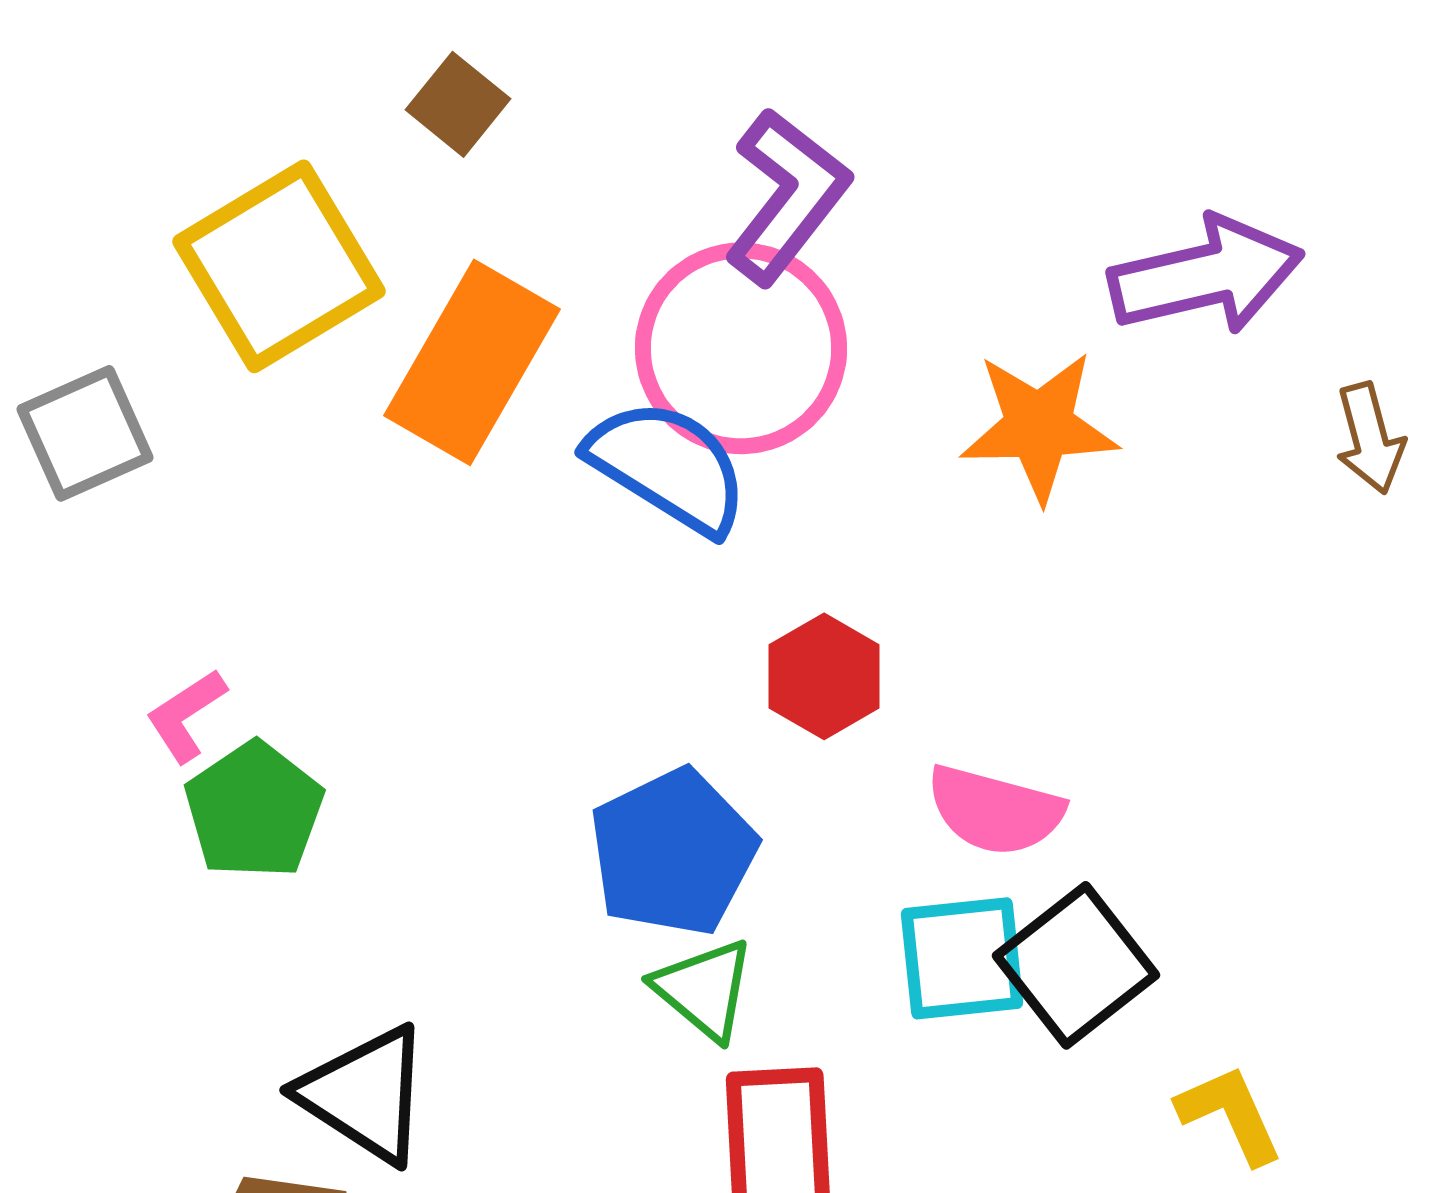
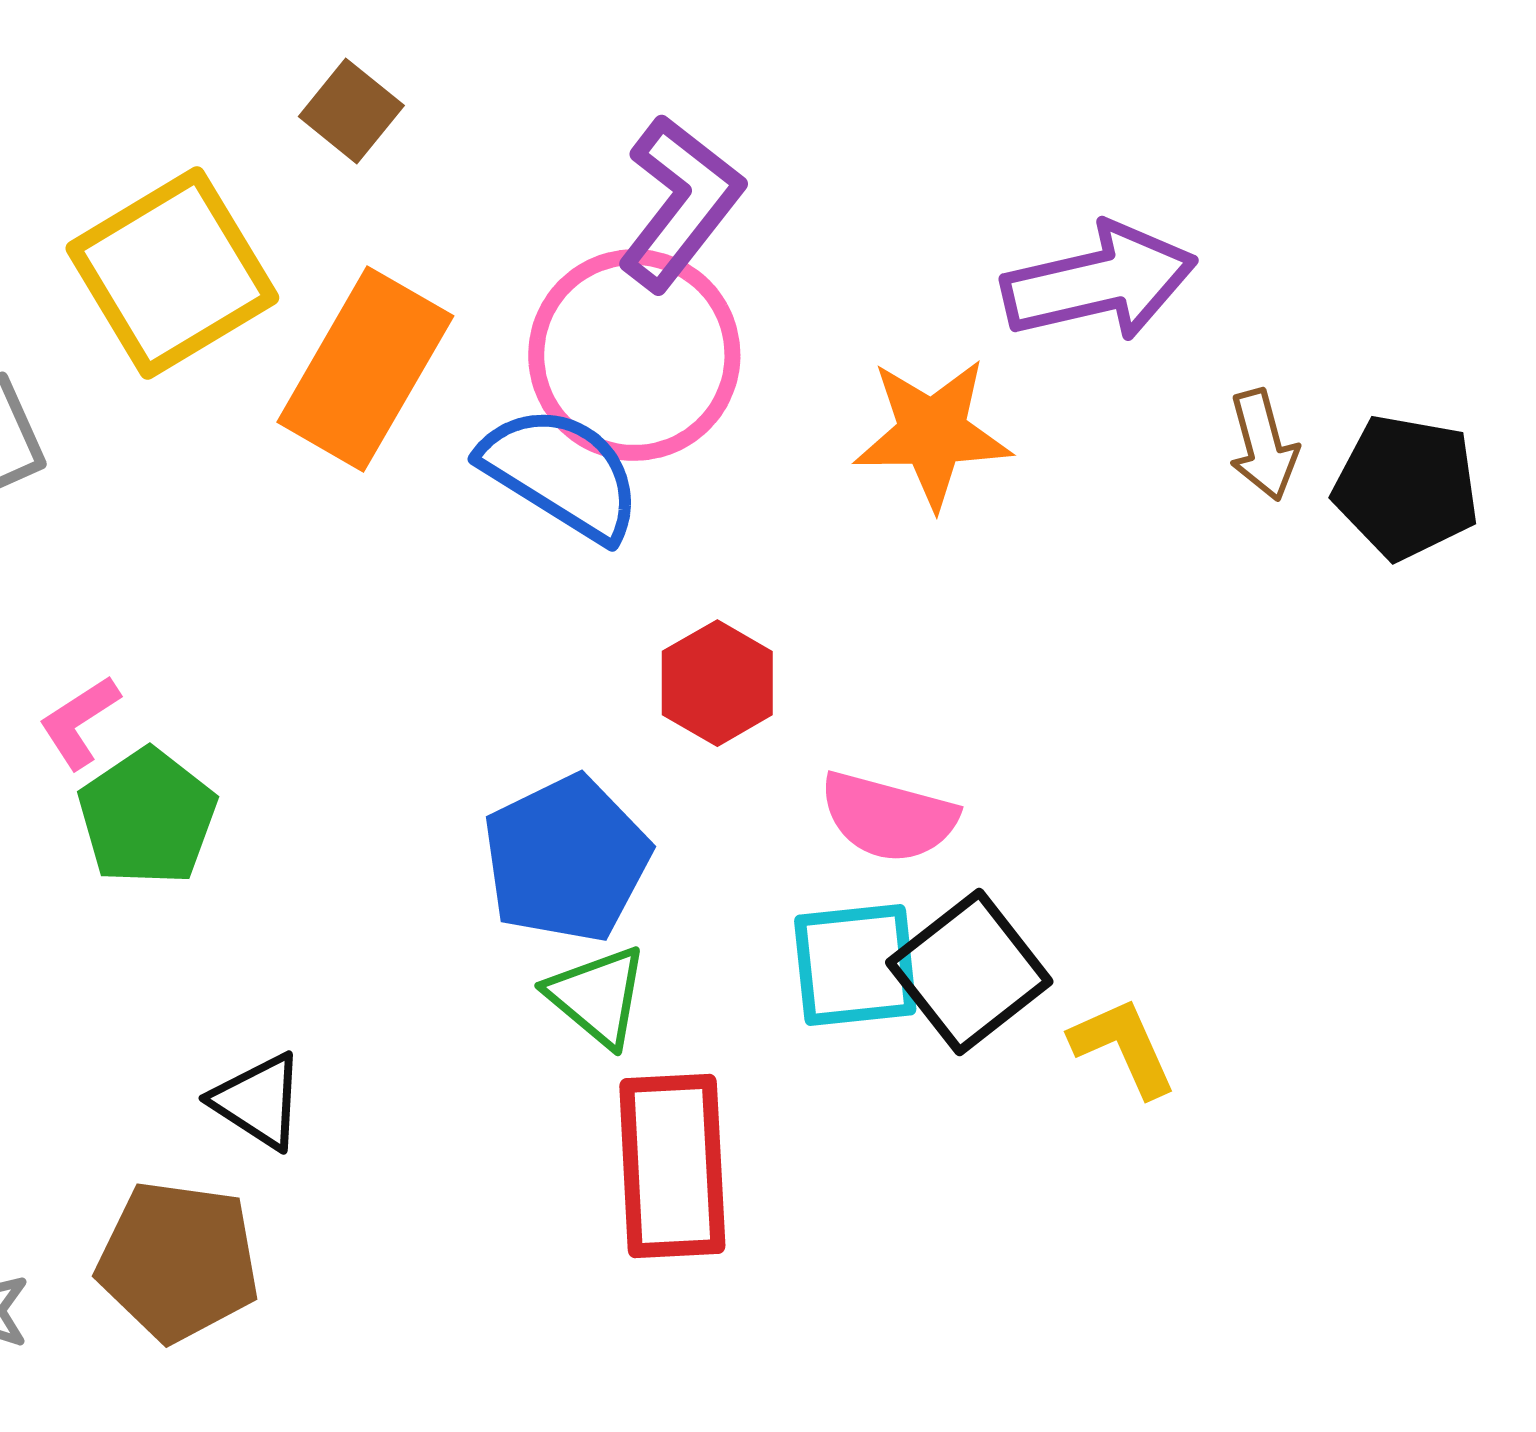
black triangle: (365, 1094) -> (258, 1101), size x0.7
yellow L-shape: (1230, 1114) -> (1123, 1047), moved

